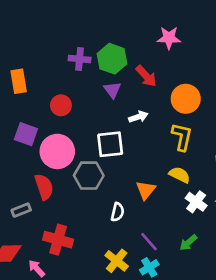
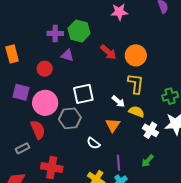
red arrow: (146, 76) -> (108, 52), moved
purple triangle: (112, 90) -> (67, 55), moved, turned -32
white arrow: (138, 117) -> (118, 101), moved, turned 64
white semicircle: (118, 212) -> (93, 143), turned 120
purple line: (149, 242) -> (119, 163), turned 42

